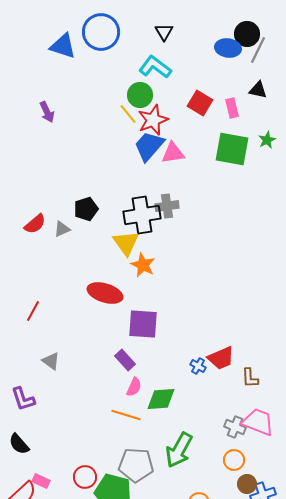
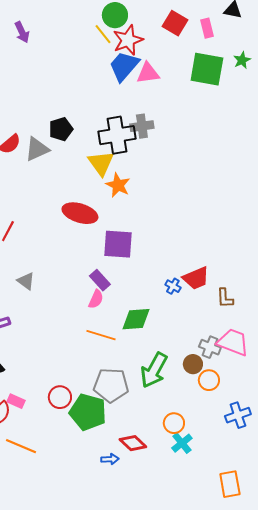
gray triangle: (62, 229) -> (37, 149), size x1.5
pink semicircle: (134, 387) -> (96, 299), moved
brown circle: (247, 484) -> (193, 364), moved

